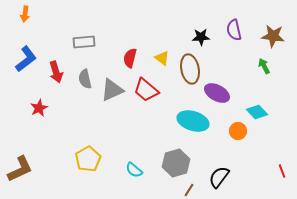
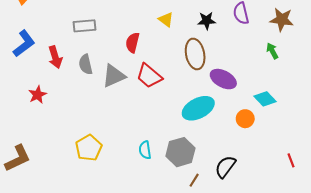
yellow triangle: (162, 58) -> (166, 20), moved
cyan ellipse: (193, 121) -> (198, 108), turned -44
cyan semicircle: (134, 170) -> (145, 150), moved, turned 42

